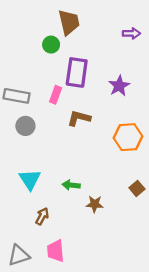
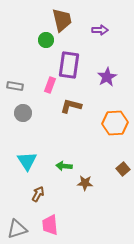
purple arrow: (131, 33) -> (100, 30), moved
gray rectangle: (17, 96) -> (15, 86), size x0.7

